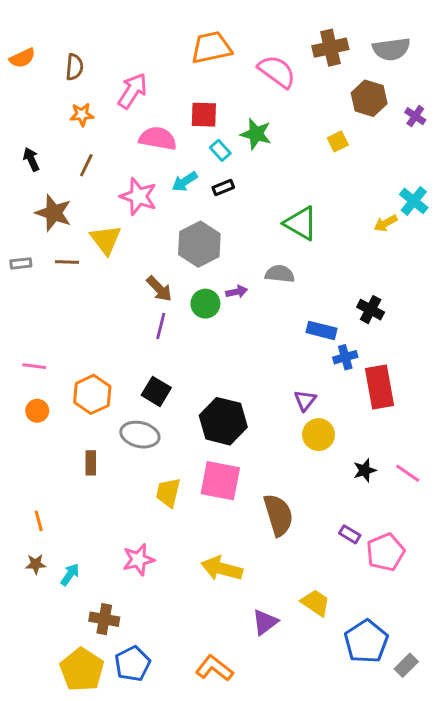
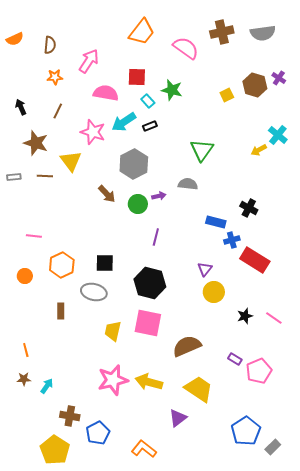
orange trapezoid: (211, 48) -> (142, 32), turned 140
brown hexagon: (369, 98) -> (255, 85), moved
cyan arrow: (185, 182) -> (124, 122), size x1.4
green triangle: (301, 223) -> (202, 150), turned 35
purple line: (161, 326) -> (156, 237), moved
pink line: (34, 366) -> (34, 236), moved
red rectangle: (380, 387) -> (255, 260), turned -48
black square: (156, 391) -> (105, 263), turned -30
brown semicircle: (278, 515) -> (187, 346), turned -96
pink star: (138, 560) -> (113, 380), moved, size x1.4
yellow trapezoid: (316, 603) -> (199, 389), moved, size x1.4
blue pentagon: (132, 664) -> (98, 433), moved

